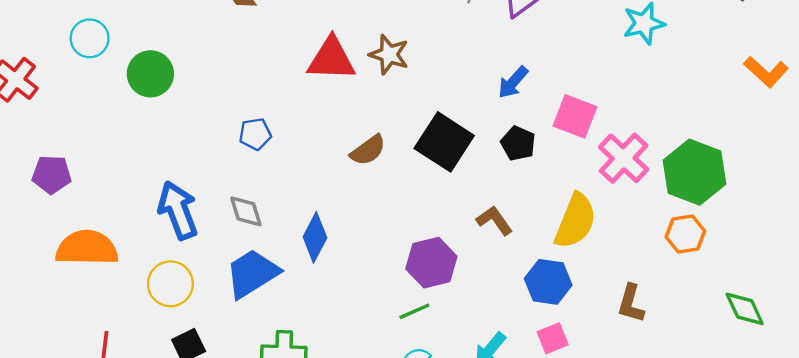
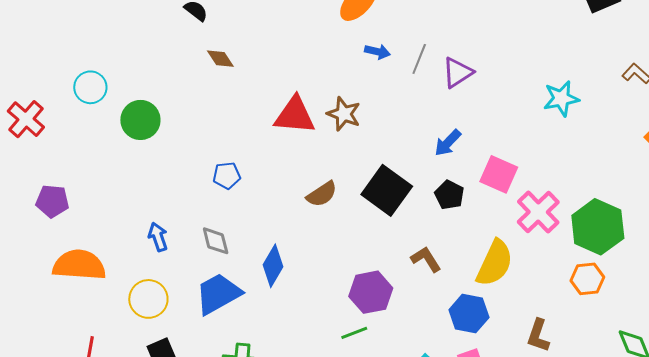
blue arrow: (178, 210) -> (158, 237), size x0.6

